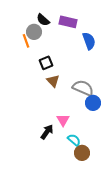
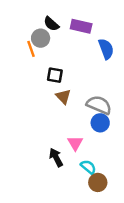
black square: (46, 63) -> (55, 75), turned 32
blue circle: (93, 103) -> (100, 123), moved
black arrow: (47, 132) -> (56, 157), turned -63

